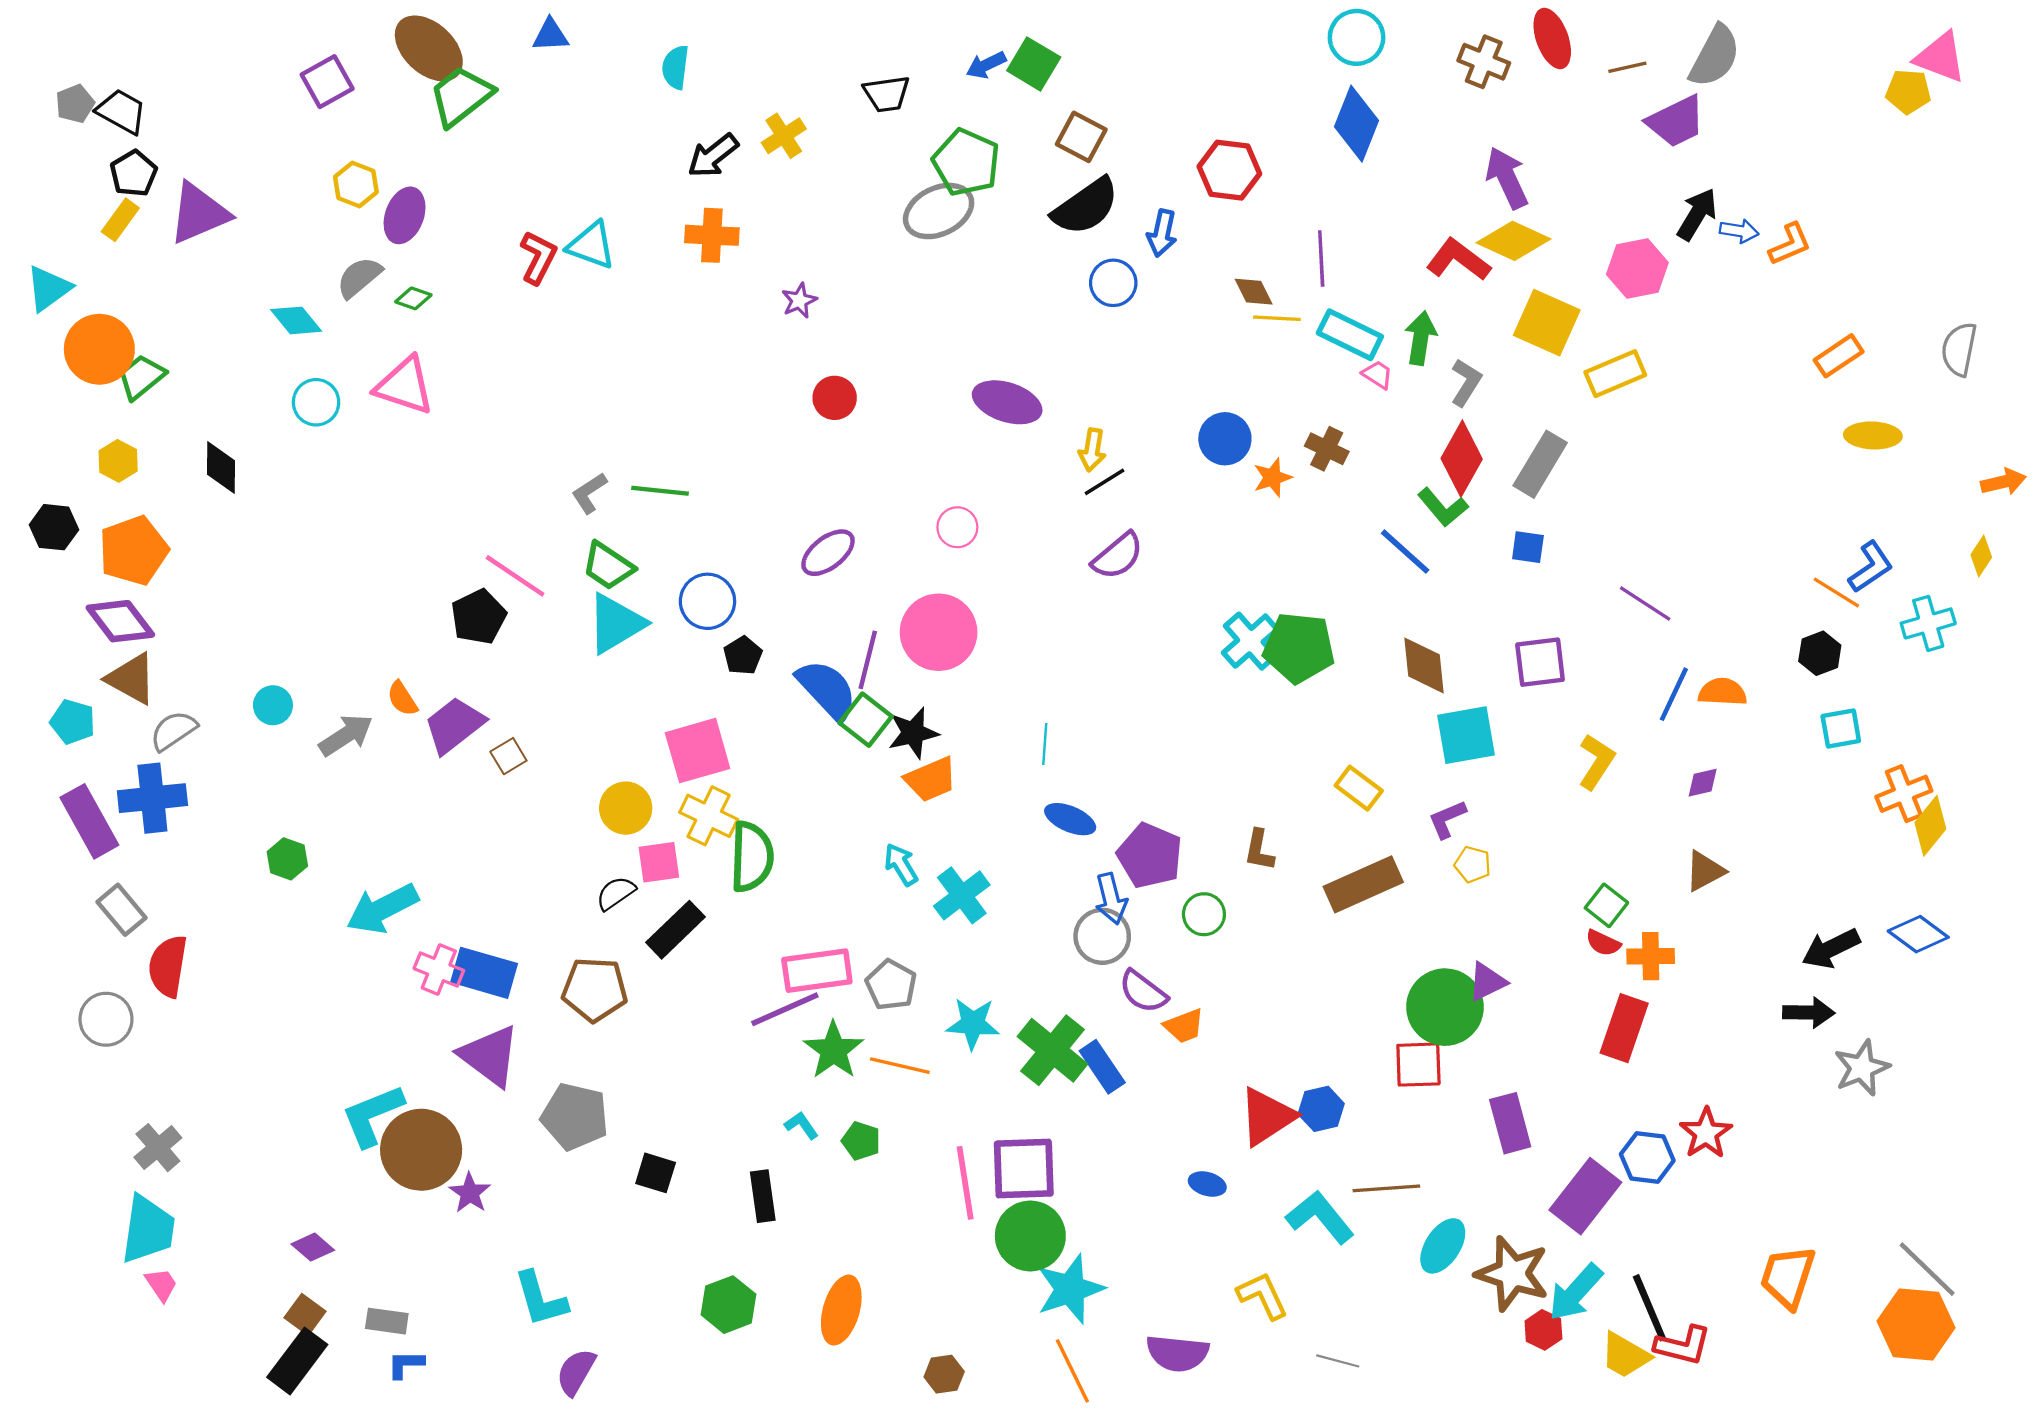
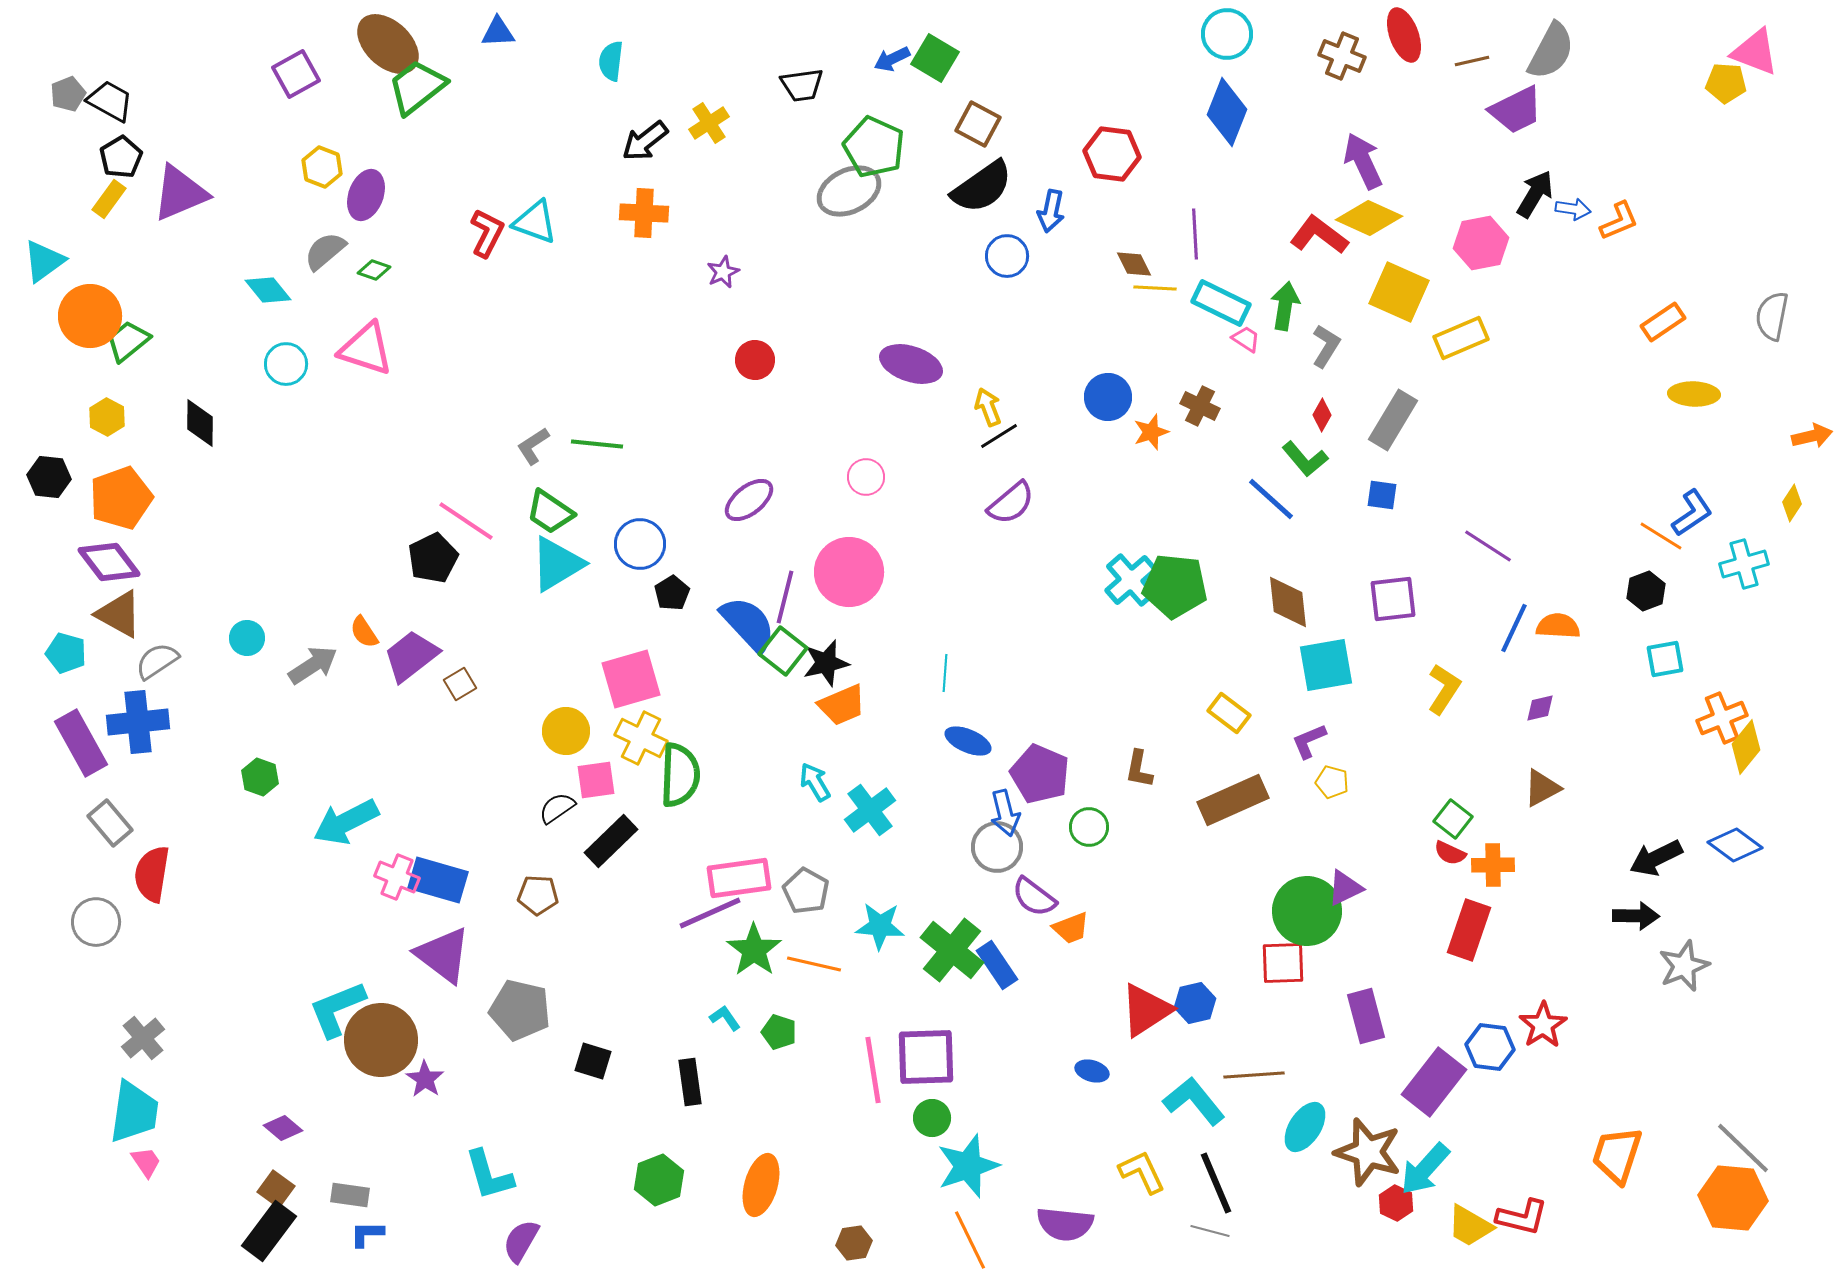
yellow arrow: (1092, 450) -> (988, 407), turned 150
red diamond: (1462, 459) -> (1322, 415), size x0.5
brown pentagon: (595, 989) -> (538, 895), size x0.7
green circle: (1030, 1236) -> (932, 1118), size x0.6
black line: (1650, 1308) -> (1216, 1183), moved

